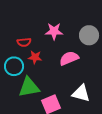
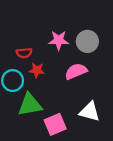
gray circle: (89, 35) -> (87, 41), moved

